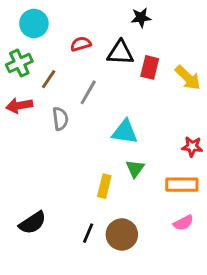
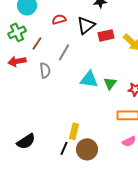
black triangle: (120, 53) -> (86, 25), turned -42
red rectangle: (150, 67) -> (106, 35), turned 63
green triangle: (135, 169) -> (110, 83), moved
yellow rectangle: (104, 186) -> (74, 131), moved

